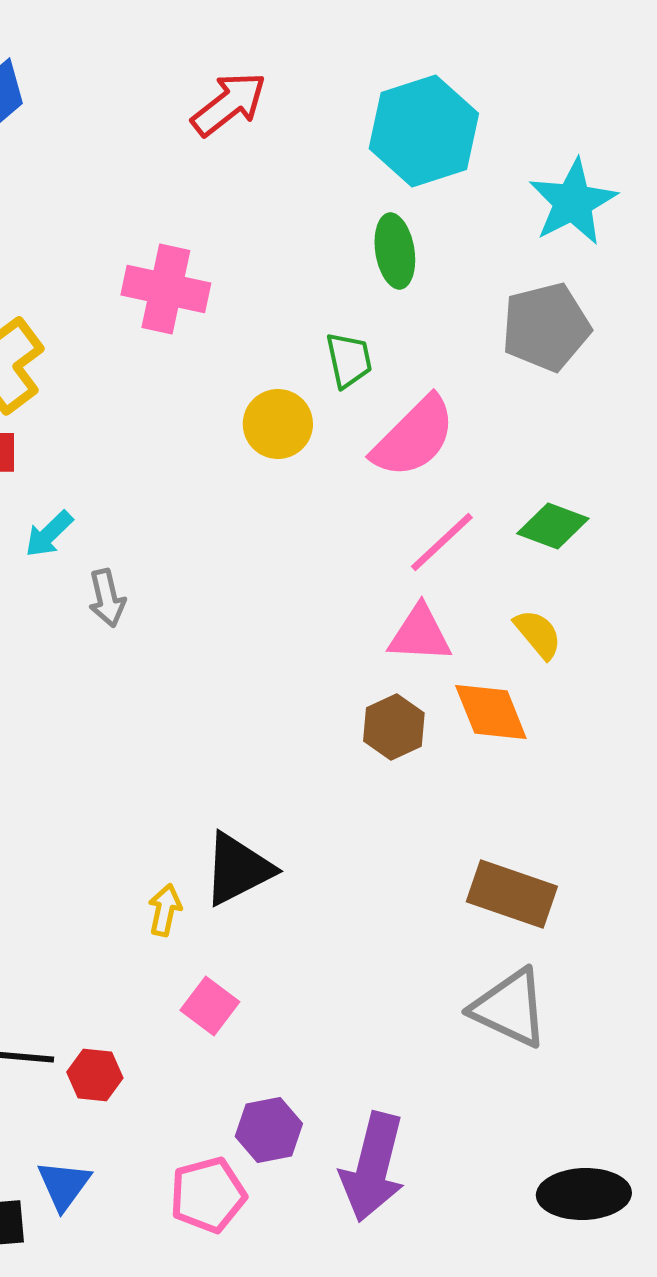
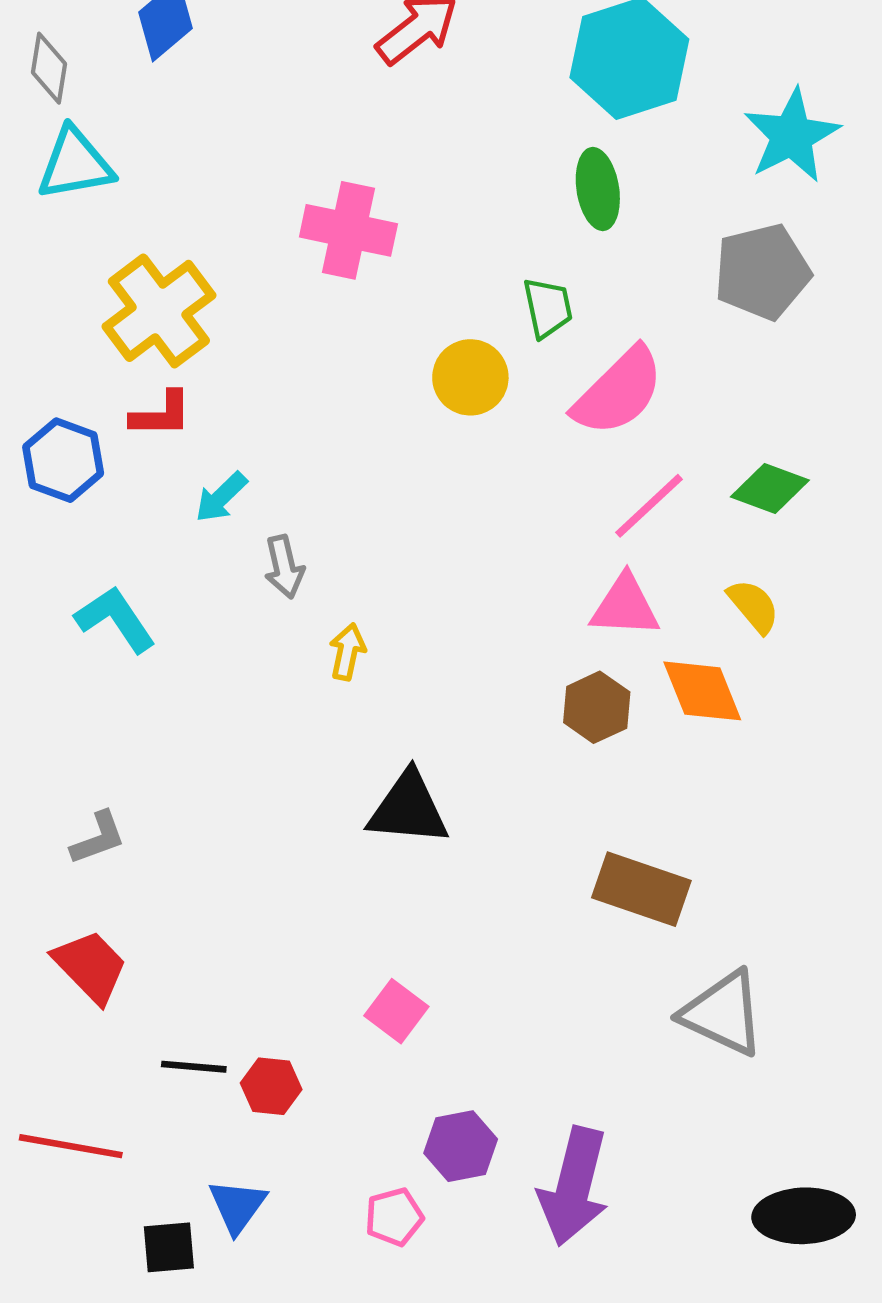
black triangle: (238, 869) -> (408, 809), moved, turned 32
brown rectangle: (512, 894) -> (641, 889), moved
yellow arrow: (165, 910) -> (347, 652), moved
pink pentagon: (208, 1195) -> (394, 1217), size x0.7

